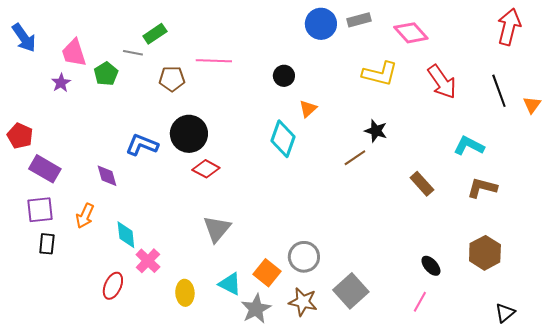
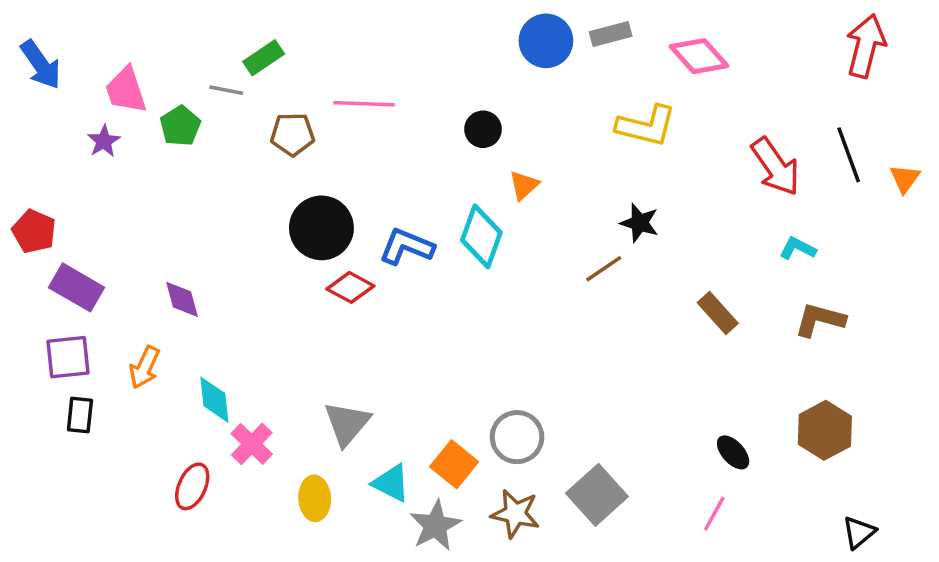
red arrow: (442, 82) -> (776, 167), moved
blue L-shape: (142, 145) -> (406, 247), moved
cyan L-shape: (469, 146) -> (798, 248), size x0.7
gray triangle: (217, 229) -> (347, 423), moved

